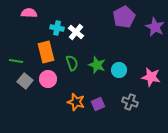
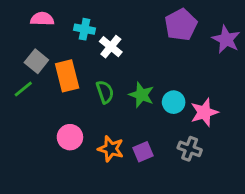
cyan cross: (57, 28) -> (85, 29), moved
green line: (16, 61) -> (23, 89), turned -48
pink star: (151, 77) -> (204, 112), moved, turned -30
pink circle: (48, 79) -> (70, 137), moved
gray square: (25, 81) -> (36, 61), moved

